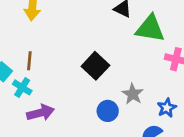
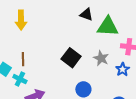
gray star: (133, 94) -> (101, 58), moved
blue star: (167, 108) -> (123, 69), moved

